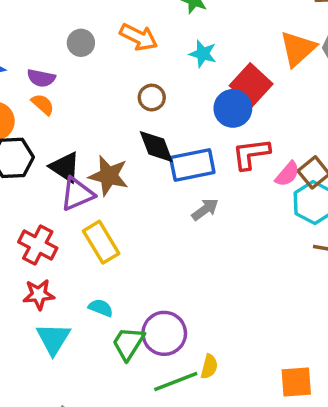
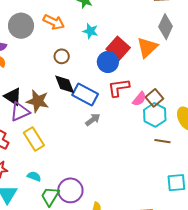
gray circle: (81, 43) -> (21, 26), size x1.6
orange triangle: (298, 49) -> (147, 47), moved
blue rectangle: (192, 165) -> (85, 94), turned 40

